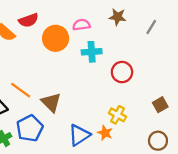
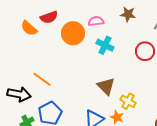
cyan cross: (92, 52) -> (105, 45), turned 30
red circle: (122, 72) -> (145, 51), moved
brown triangle: (51, 102) -> (106, 86), moved

